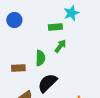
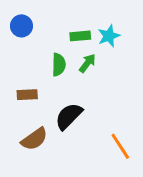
cyan star: (71, 13) -> (109, 36), moved
green semicircle: (40, 58) -> (59, 65), moved

